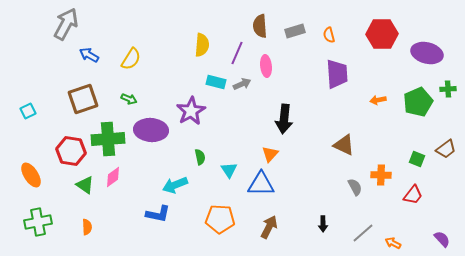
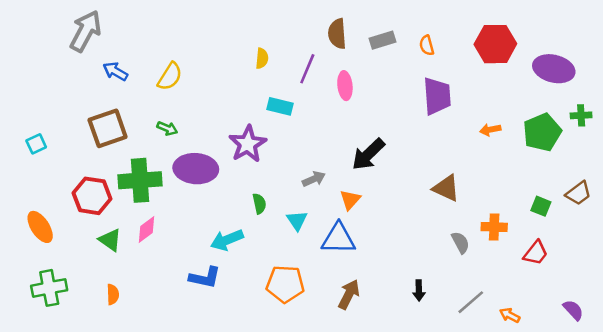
yellow semicircle: (202, 45) -> (262, 58), size x0.7
gray arrow: (242, 84) -> (314, 179), moved
black arrow: (284, 119) -> (368, 154), turned 40

